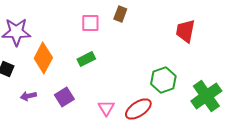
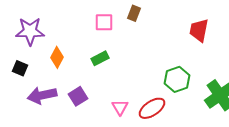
orange diamond: (43, 58) -> (57, 57), size x0.7
purple arrow: (28, 96) -> (42, 95), size x1.8

